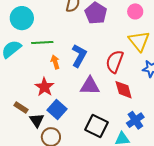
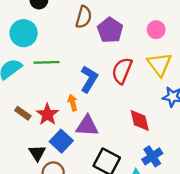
orange arrow: (55, 62) -> (73, 103), moved
red semicircle: (115, 62) -> (122, 71), moved
purple triangle: (90, 86) -> (87, 126), moved
brown rectangle: (21, 108) -> (23, 113), moved

